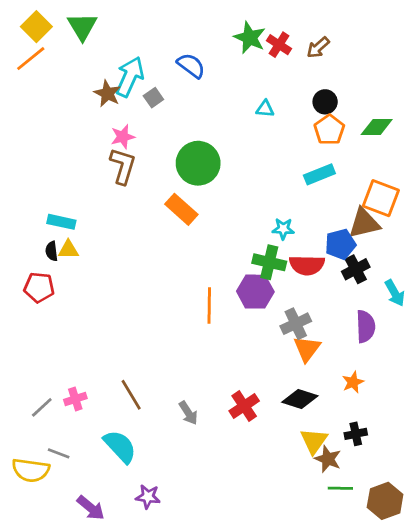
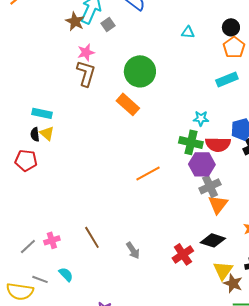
yellow triangle: (68, 250) -> (47, 133), turned 42
purple hexagon: (255, 292) -> (202, 164), moved
orange line: (209, 306) -> (148, 173), turned 60
red cross: (244, 406) -> (183, 254), moved
cyan semicircle: (120, 446) -> (66, 274), moved, size x0.6

